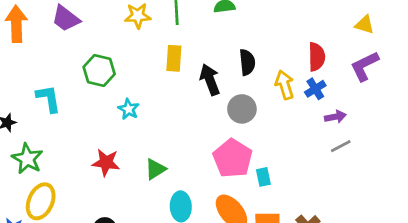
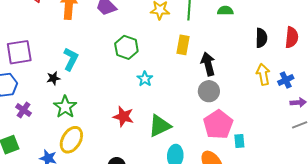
red semicircle: (317, 57) -> (292, 37), moved
black semicircle: (247, 62) -> (261, 38), moved
cyan L-shape: (48, 99) -> (71, 59), moved, turned 30
gray circle: (242, 109) -> (209, 91), moved
green triangle: (155, 169) -> (160, 126), size x1.4

